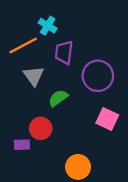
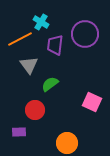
purple circle: (98, 76) -> (85, 34), moved
purple rectangle: (22, 145) -> (19, 132), moved

